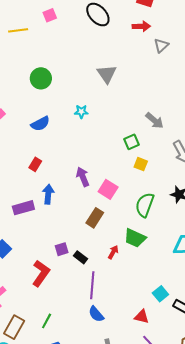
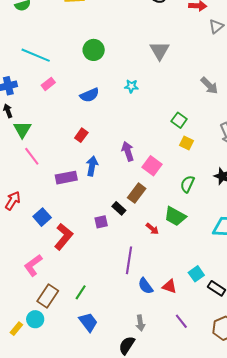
gray arrow: (155, 120) -> (209, 86), moved
green square: (131, 142) -> (179, 120), turned -35
green semicircle: (145, 205) -> (187, 184), size x0.7
red arrow: (113, 252) -> (152, 229), turned 96
black rectangle: (81, 257) -> (119, 208), moved
red L-shape: (41, 273) -> (63, 237), moved
blue semicircle: (96, 314) -> (146, 286), moved
red triangle: (142, 317) -> (170, 286), moved

